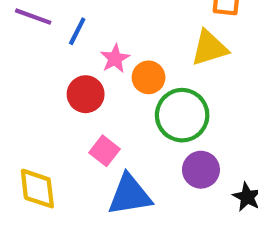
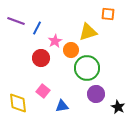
yellow triangle: (209, 48) -> (88, 32), moved
pink square: (104, 151) -> (43, 91), moved
blue triangle: (130, 195) -> (62, 106), size x0.6

